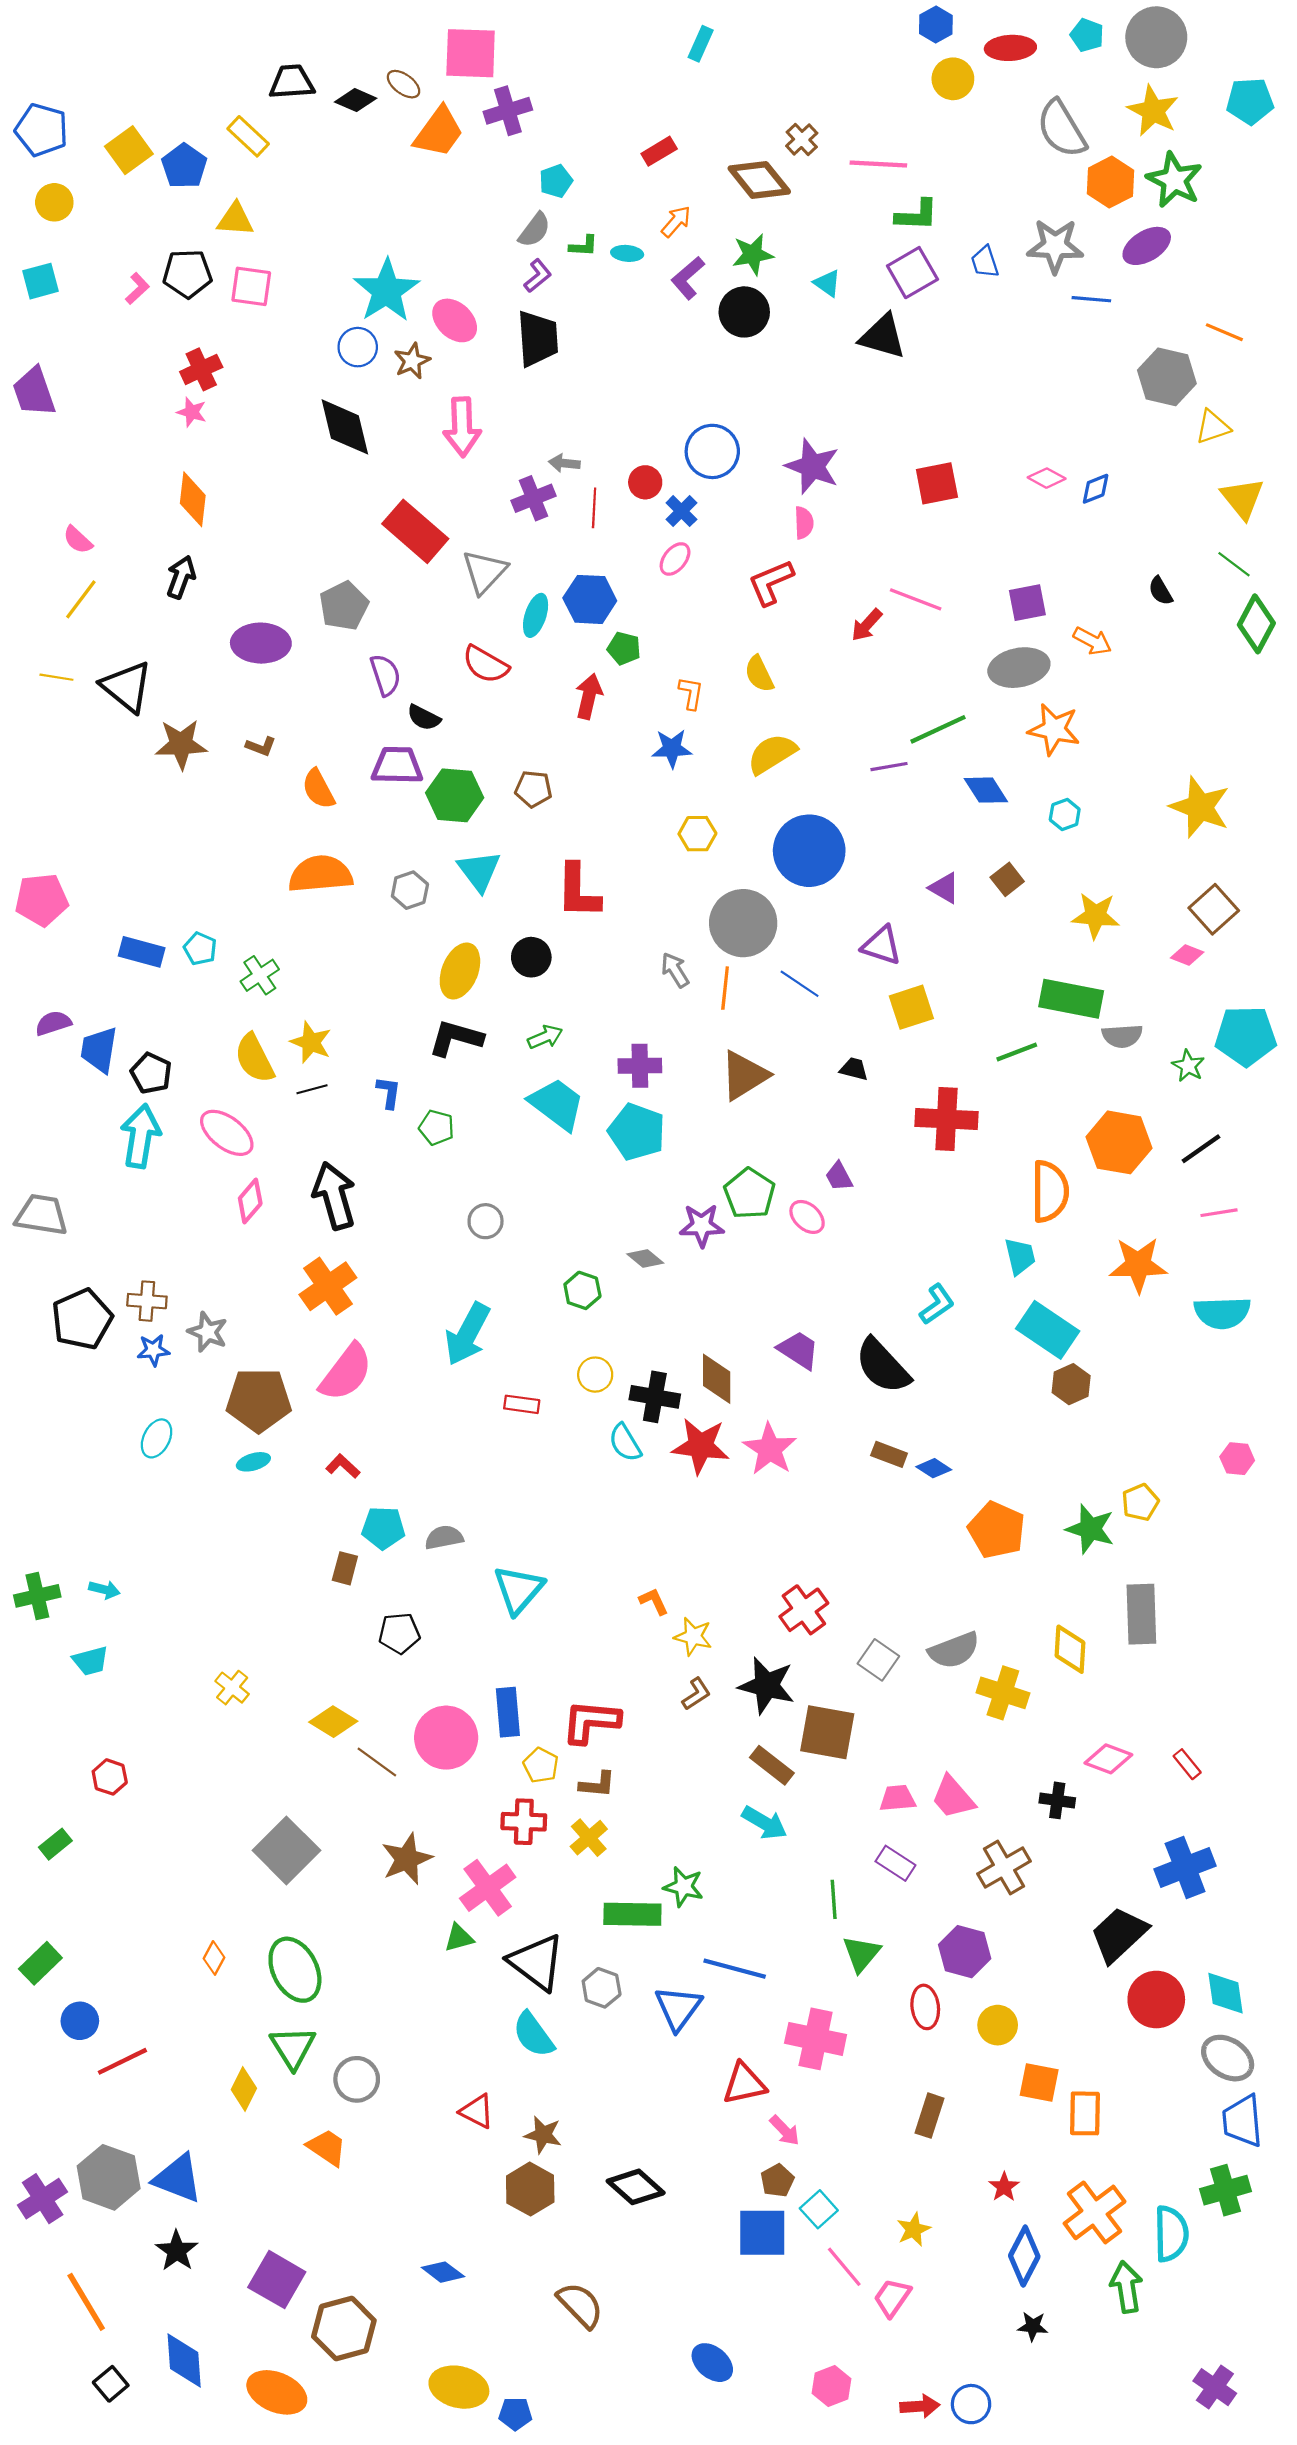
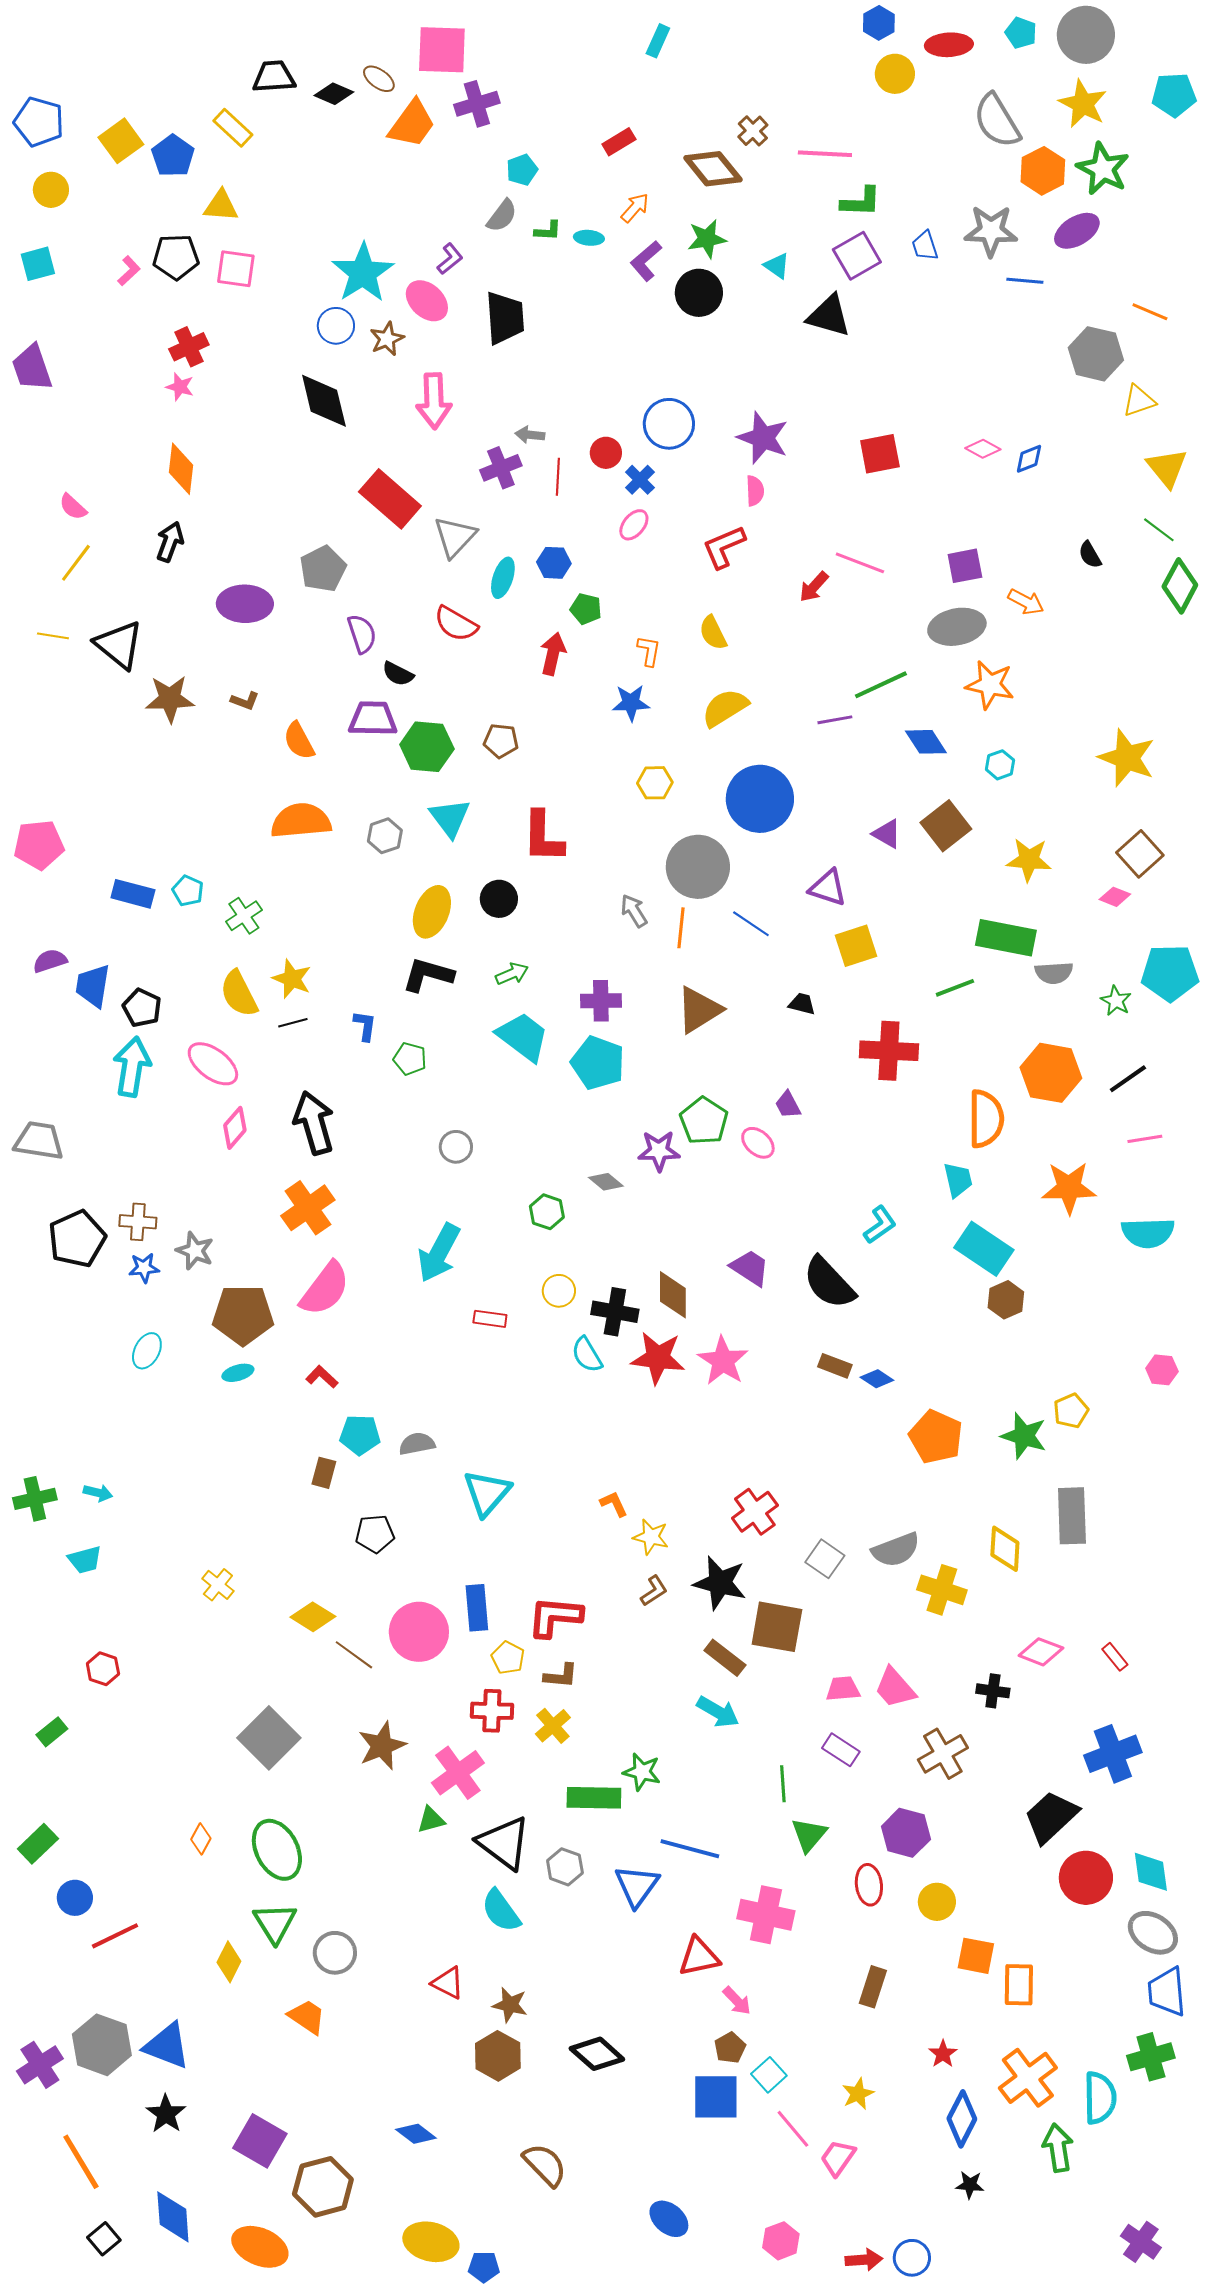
purple L-shape: (538, 276) -> (450, 259), moved
blue hexagon: (590, 599) -> (554, 563), size x0.7
brown square: (1007, 879) -> (946, 826), size x1.6

